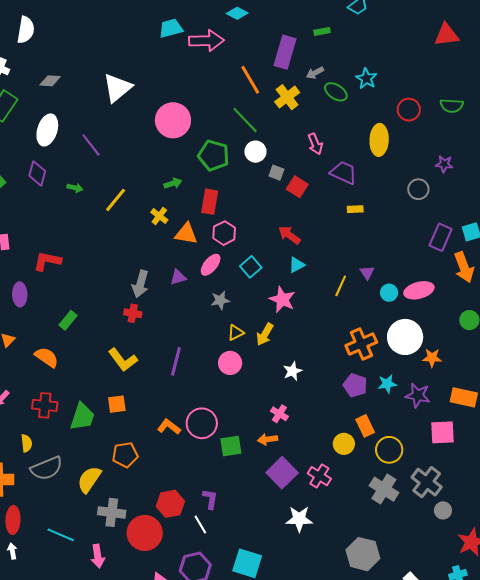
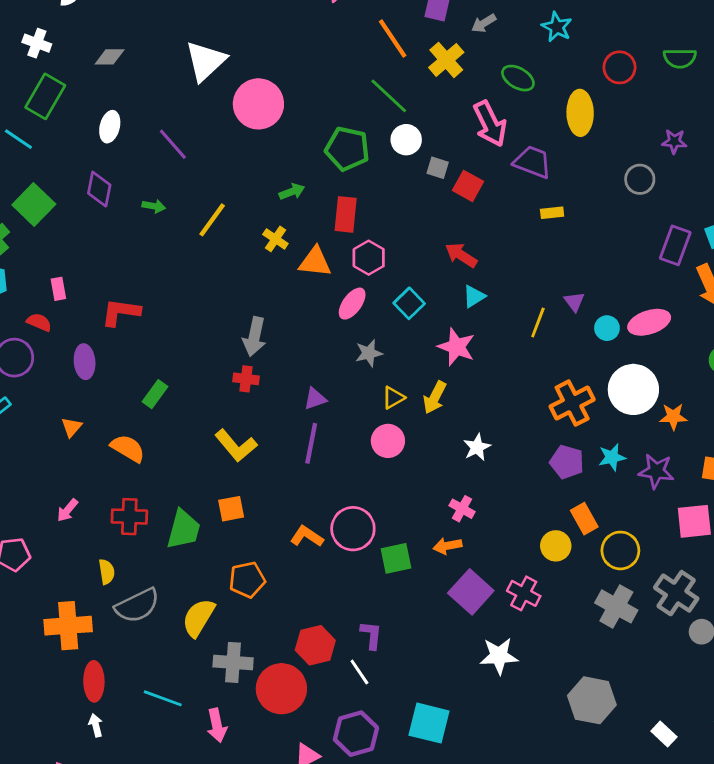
green ellipse: (336, 92) -> (518, 78), moved
pink circle: (173, 120) -> (258, 104), moved
white ellipse: (47, 130) -> (110, 127), size x0.7
pink arrow: (315, 144) -> (490, 124), size x1.5
purple triangle: (178, 277) -> (315, 399), moved

